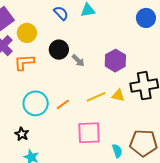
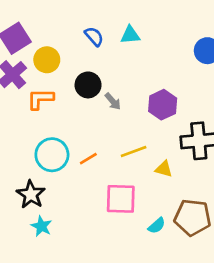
yellow triangle: (118, 95) -> (164, 169), moved
black star: (22, 134) -> (31, 194), size x1.5
cyan semicircle: (117, 151) -> (157, 226), turned 64

